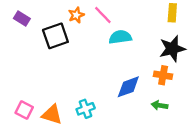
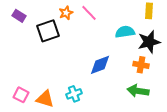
cyan semicircle: (120, 37) -> (125, 32), moved
blue diamond: (128, 87) -> (100, 65), moved
green arrow: (160, 105) -> (138, 91), size x1.5

